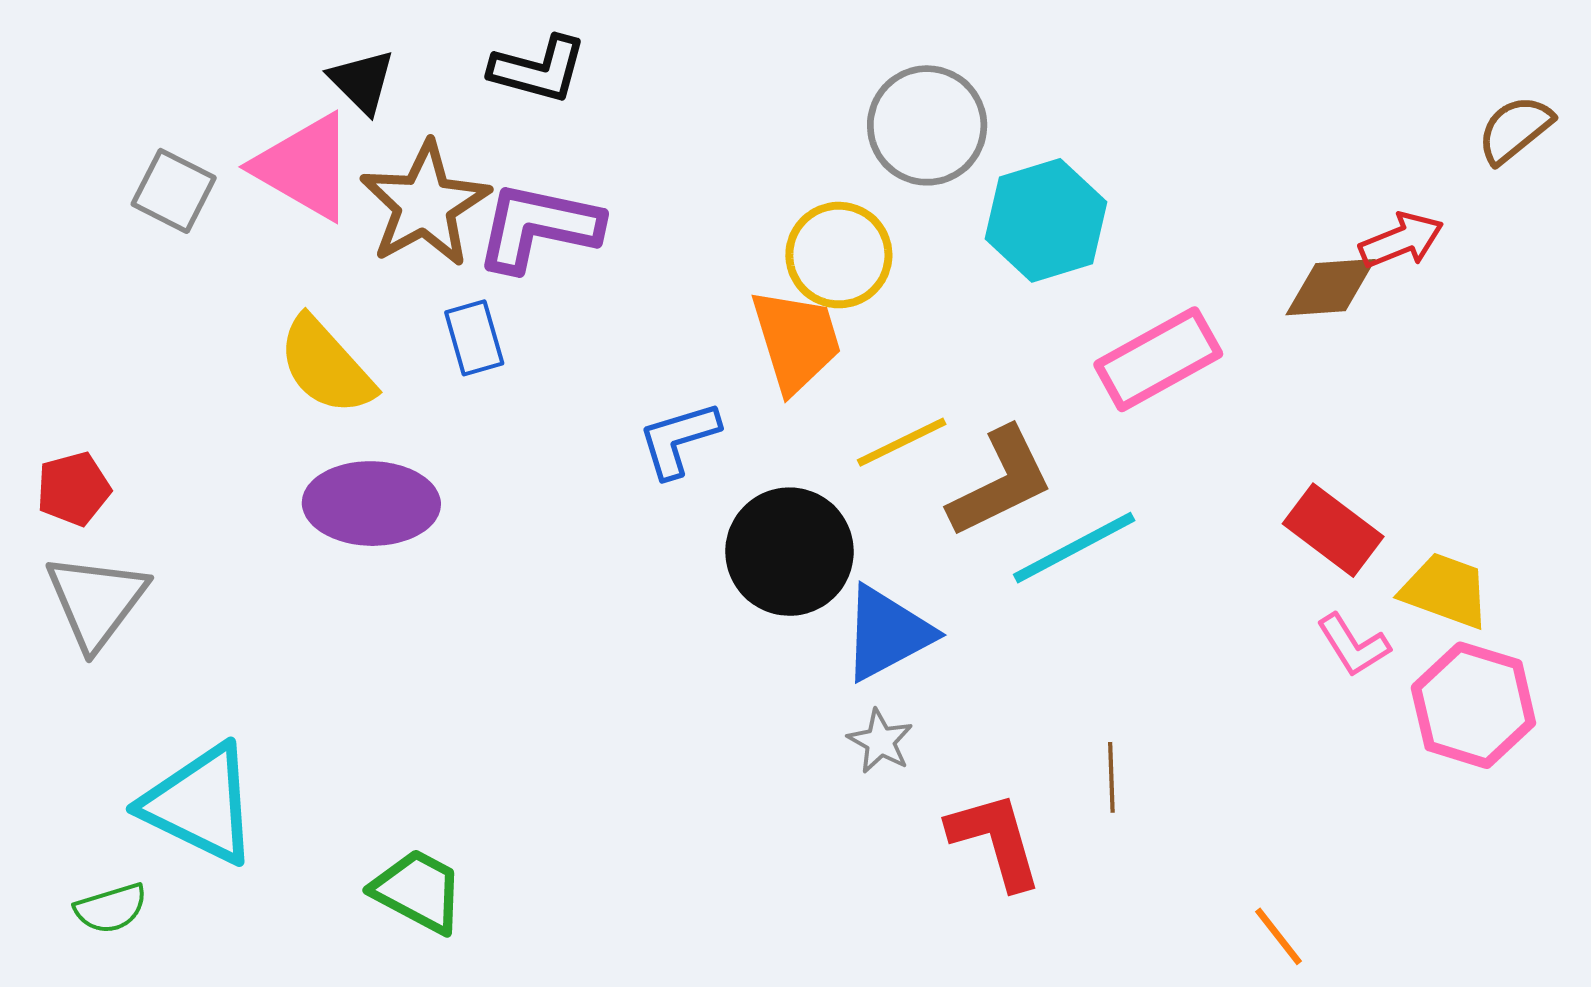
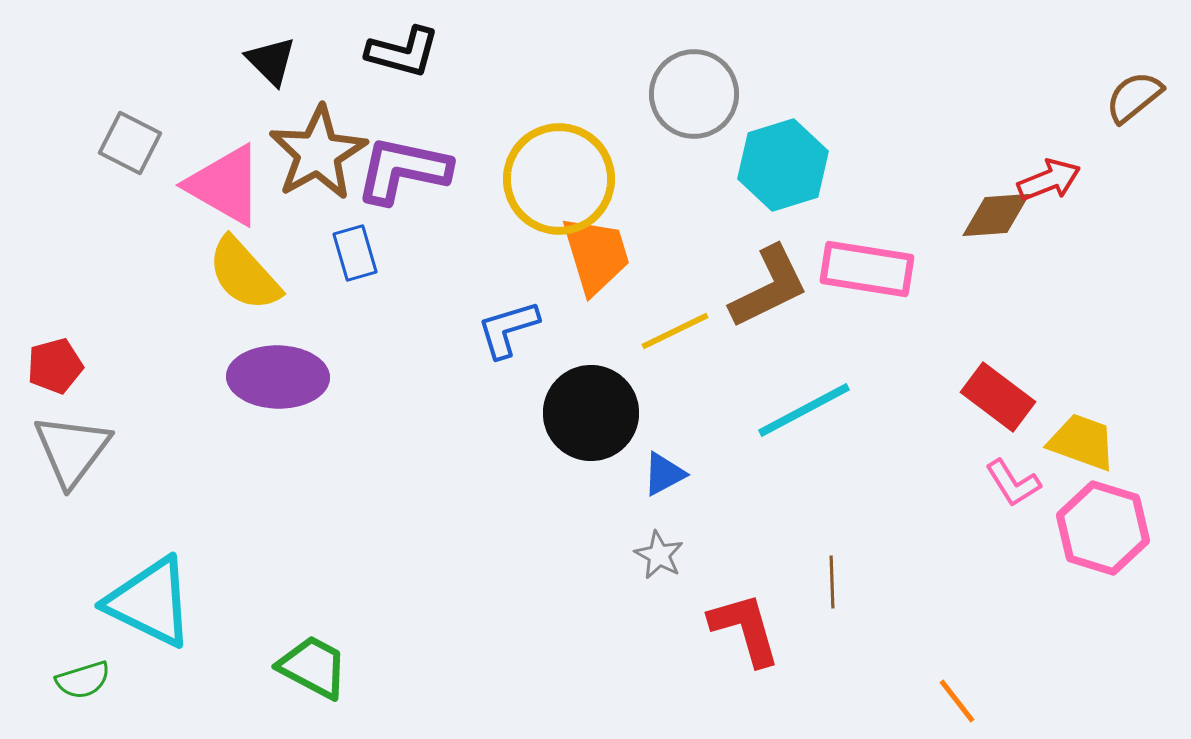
pink triangle: (305, 167) -> (225, 185), moved
yellow circle: (839, 255) -> (559, 179), moved, size x1.4
pink rectangle: (1158, 359) -> (867, 269), turned 38
brown L-shape: (1001, 482) -> (769, 287), moved
blue triangle: (887, 633) -> (664, 474), size x0.6

